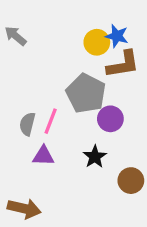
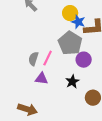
blue star: (117, 36) -> (78, 22), moved
yellow circle: (97, 42) -> (70, 13), moved

